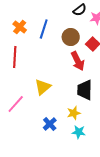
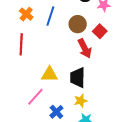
yellow triangle: (43, 87) -> (49, 75), turned 42
black trapezoid: (85, 90) -> (78, 78), moved
pink line: (16, 104) -> (35, 97), moved

